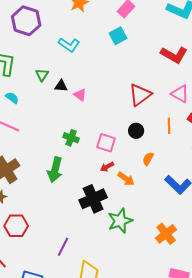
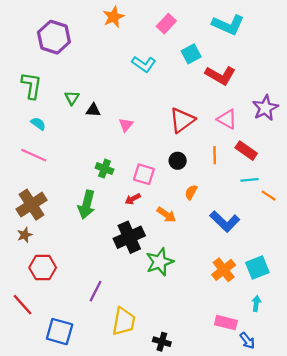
cyan square: (118, 36) -> (191, 54), moved
cyan L-shape: (69, 45) -> (144, 64), moved
pink triangle: (80, 95) -> (126, 125), moved, turned 32
red arrow: (107, 167) -> (133, 199), moved
orange cross: (166, 234) -> (224, 270), moved

